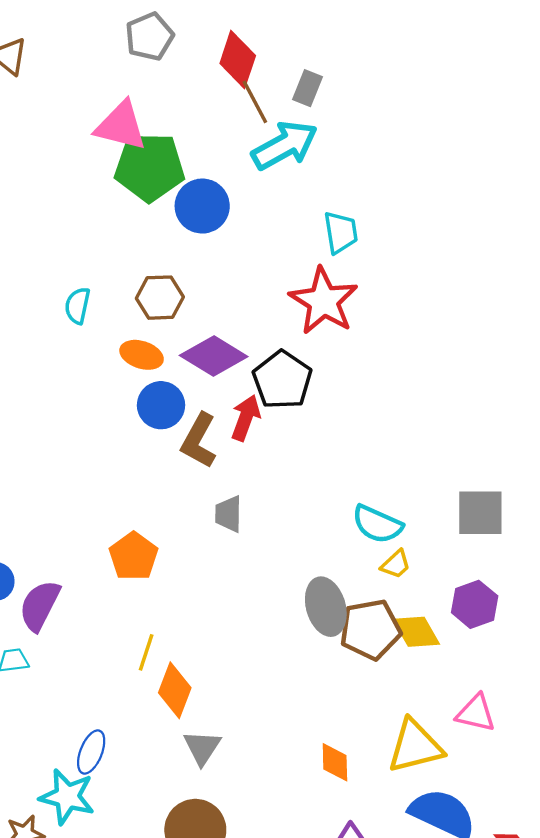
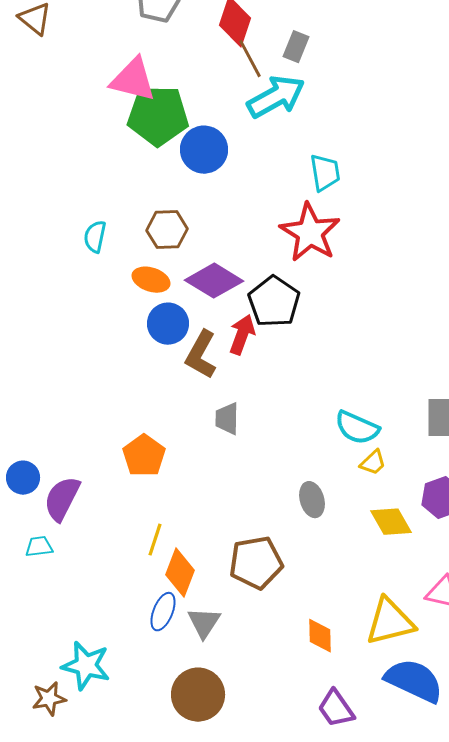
gray ellipse: (326, 607) -> (312, 500), size x0.7
brown pentagon: (370, 630) -> (256, 563), moved
blue ellipse: (91, 752) -> (163, 612), moved

